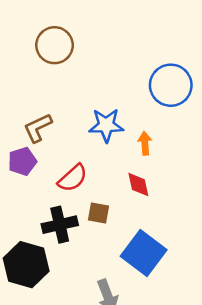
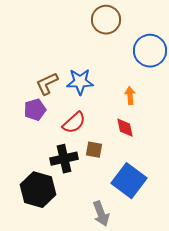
brown circle: (55, 45) -> (106, 20), moved
blue star: (106, 125) -> (80, 82), moved

